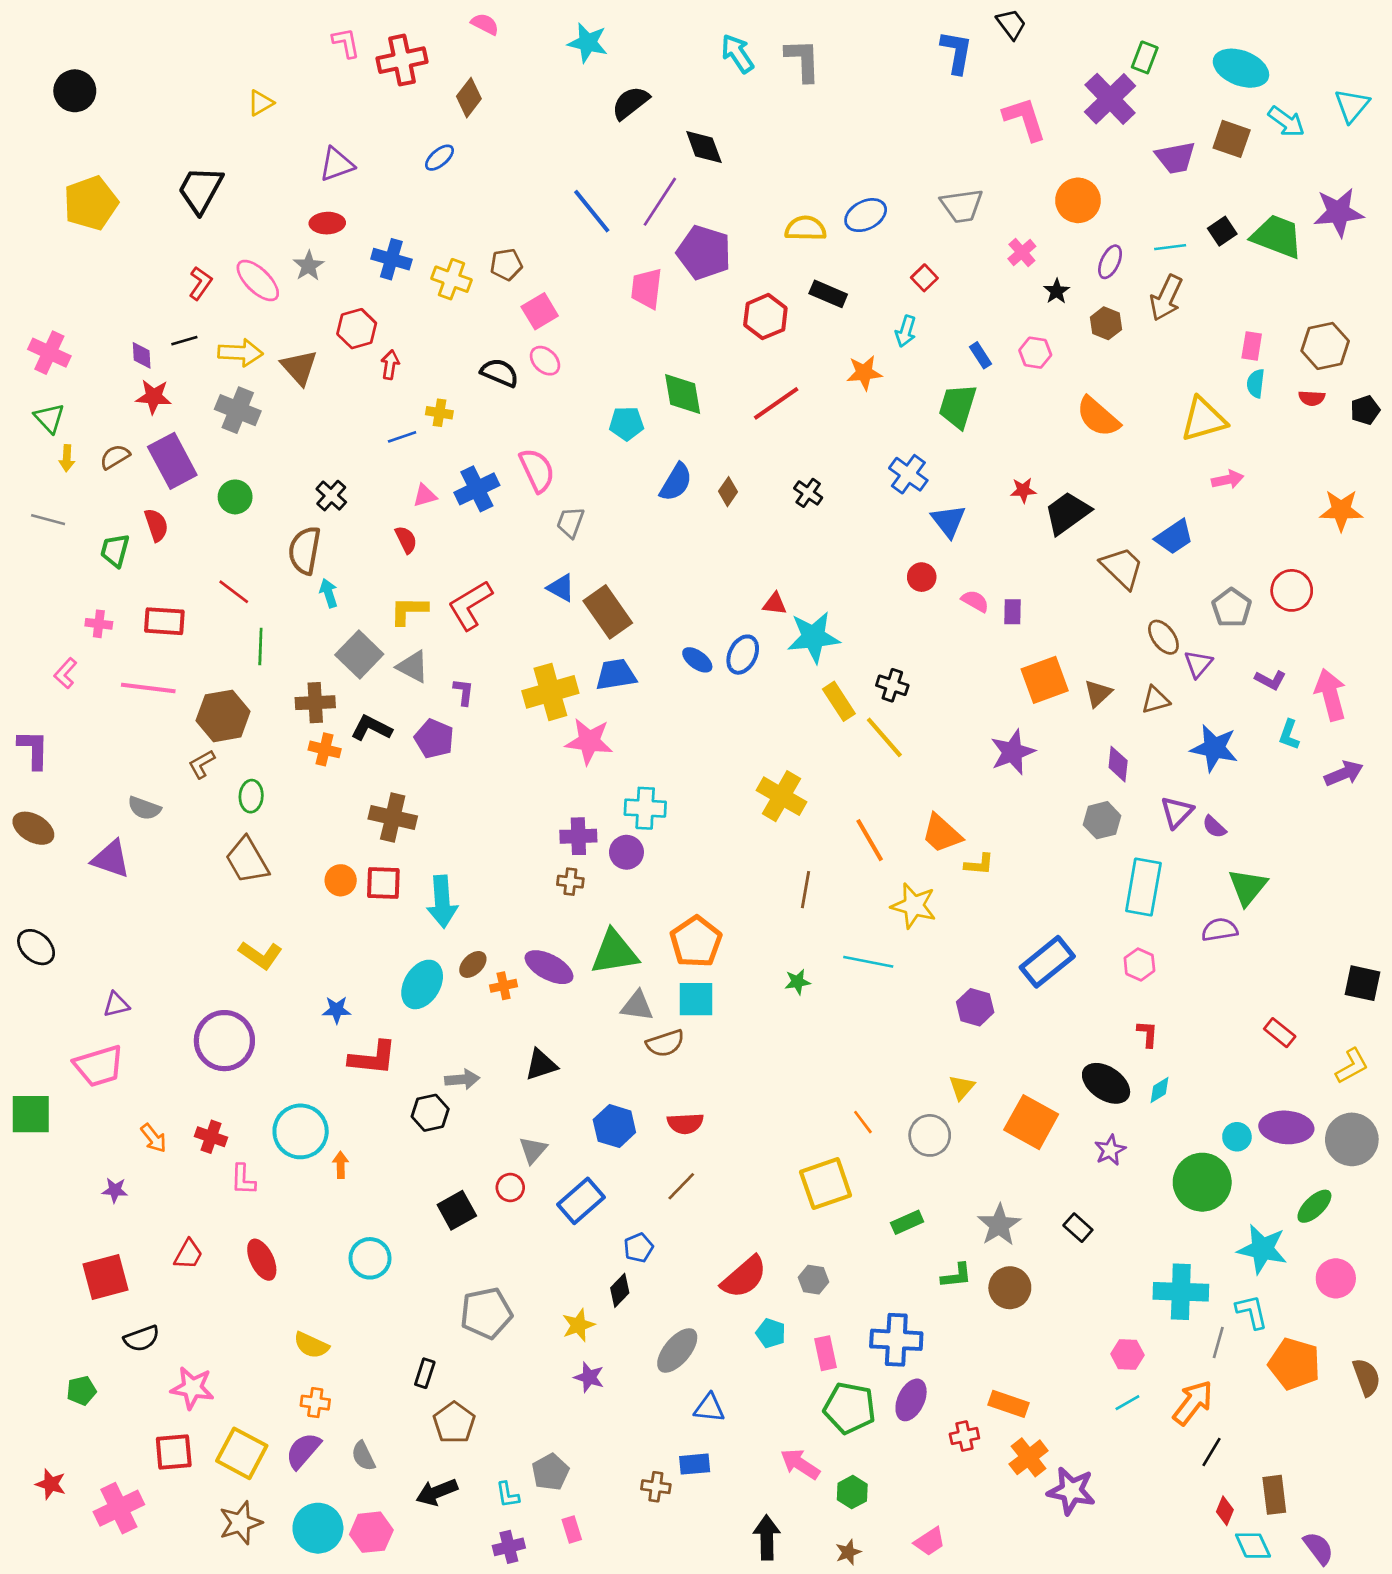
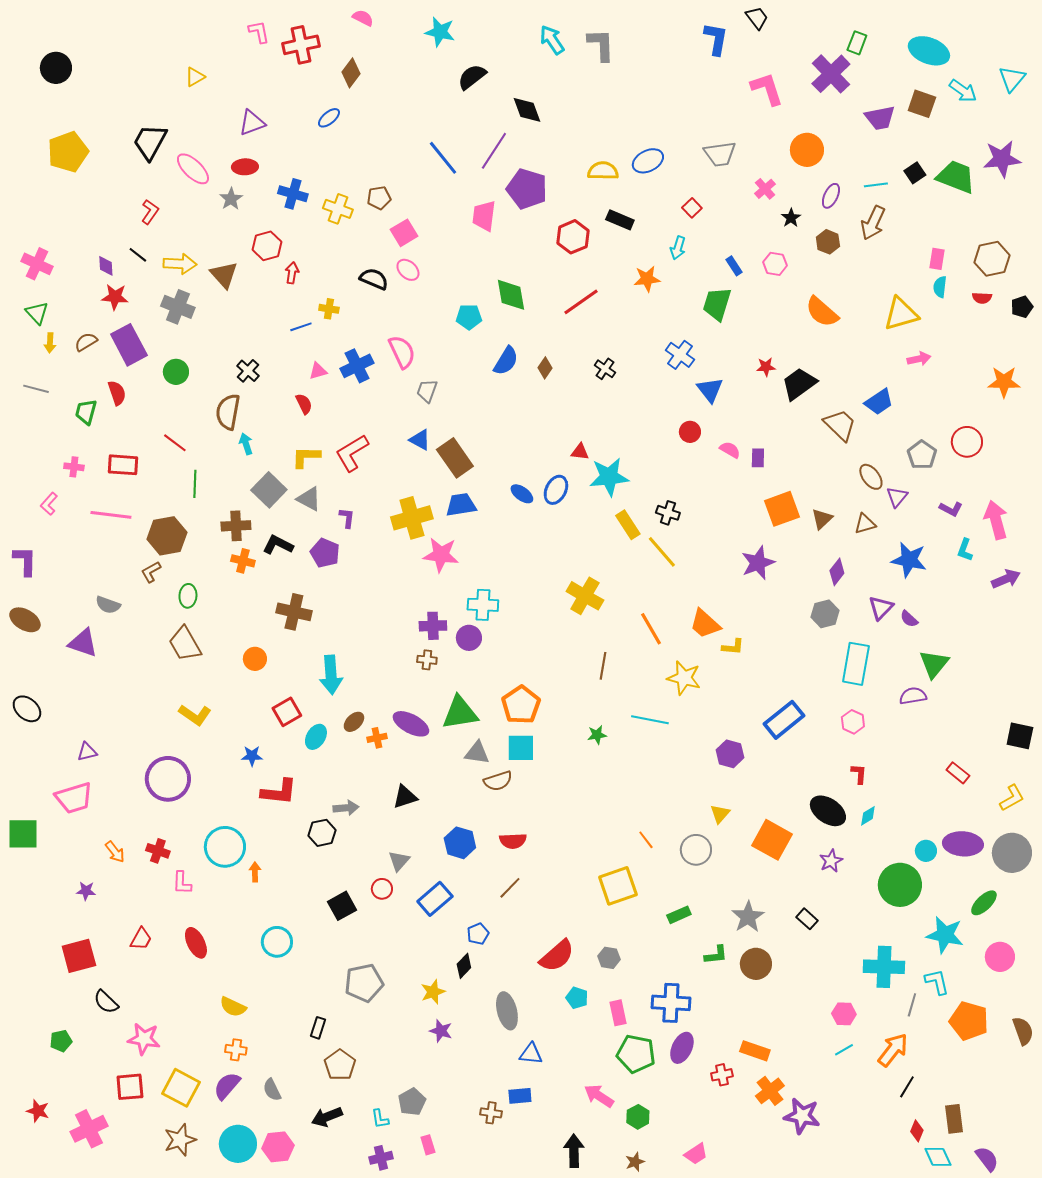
pink ellipse: (258, 281) -> (193, 169), moved
black line: (184, 341) -> (138, 255), turned 54
purple diamond: (1118, 764) -> (837, 572), turned 32
red square: (383, 883) -> (287, 712), moved, turned -32
cyan ellipse: (422, 984) -> (316, 737), size x0.7
black semicircle: (142, 1338) -> (106, 1002), turned 64
gray ellipse: (677, 1350) -> (507, 1011), turned -54

